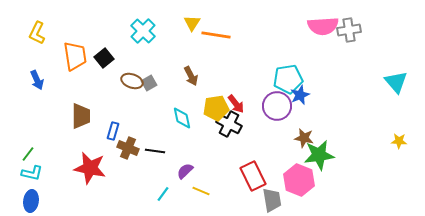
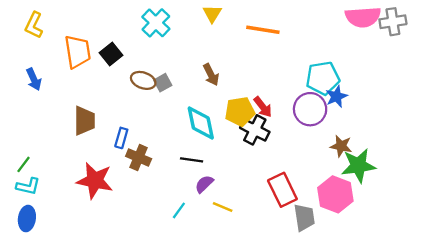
orange line: (216, 35) -> (263, 30), moved
cyan diamond: (182, 118) -> (201, 123), size x1.4
black line: (155, 151) -> (192, 160), moved

